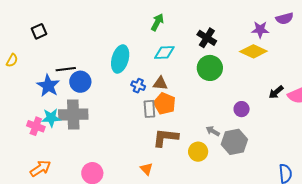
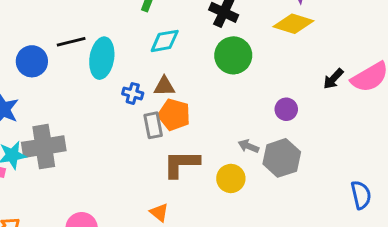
black line: (66, 69) -> (71, 42), moved
blue circle: (80, 82) -> (32, 61), moved

